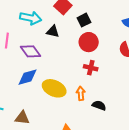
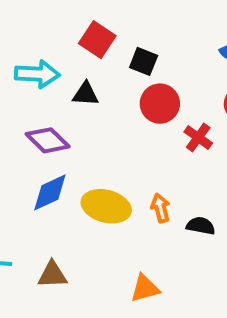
black square: (84, 20) -> (144, 61), turned -32
red cross: (91, 68) -> (198, 137), moved, turned 32

